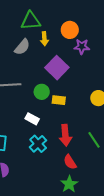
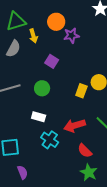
purple square: (57, 68) -> (52, 61), size x0.6
yellow rectangle: (59, 100) -> (81, 91), moved, turned -64
red arrow: (65, 135) -> (74, 126), turned 90

